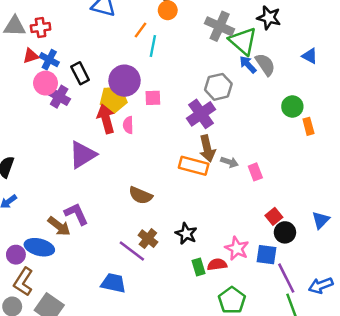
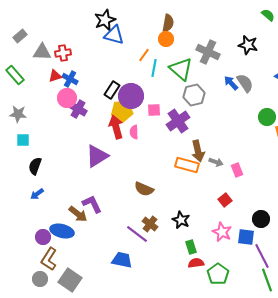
green triangle: (243, 41) -> (181, 69), moved
black rectangle: (80, 73) -> (112, 90), moved, turned 60
gray hexagon: (218, 87) -> (194, 95), moved
purple cross: (201, 114) -> (178, 121), moved
red square: (274, 216) -> (225, 200), moved
red semicircle: (217, 265) -> (196, 263), moved

